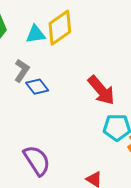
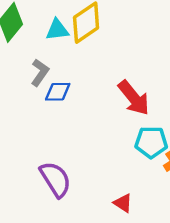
blue diamond: (37, 87) -> (58, 92), turned -55

